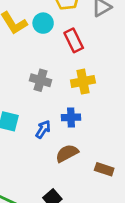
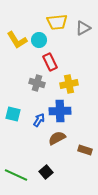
red rectangle: (74, 40) -> (50, 62), moved
blue cross: (71, 117) -> (60, 111), size x1.5

